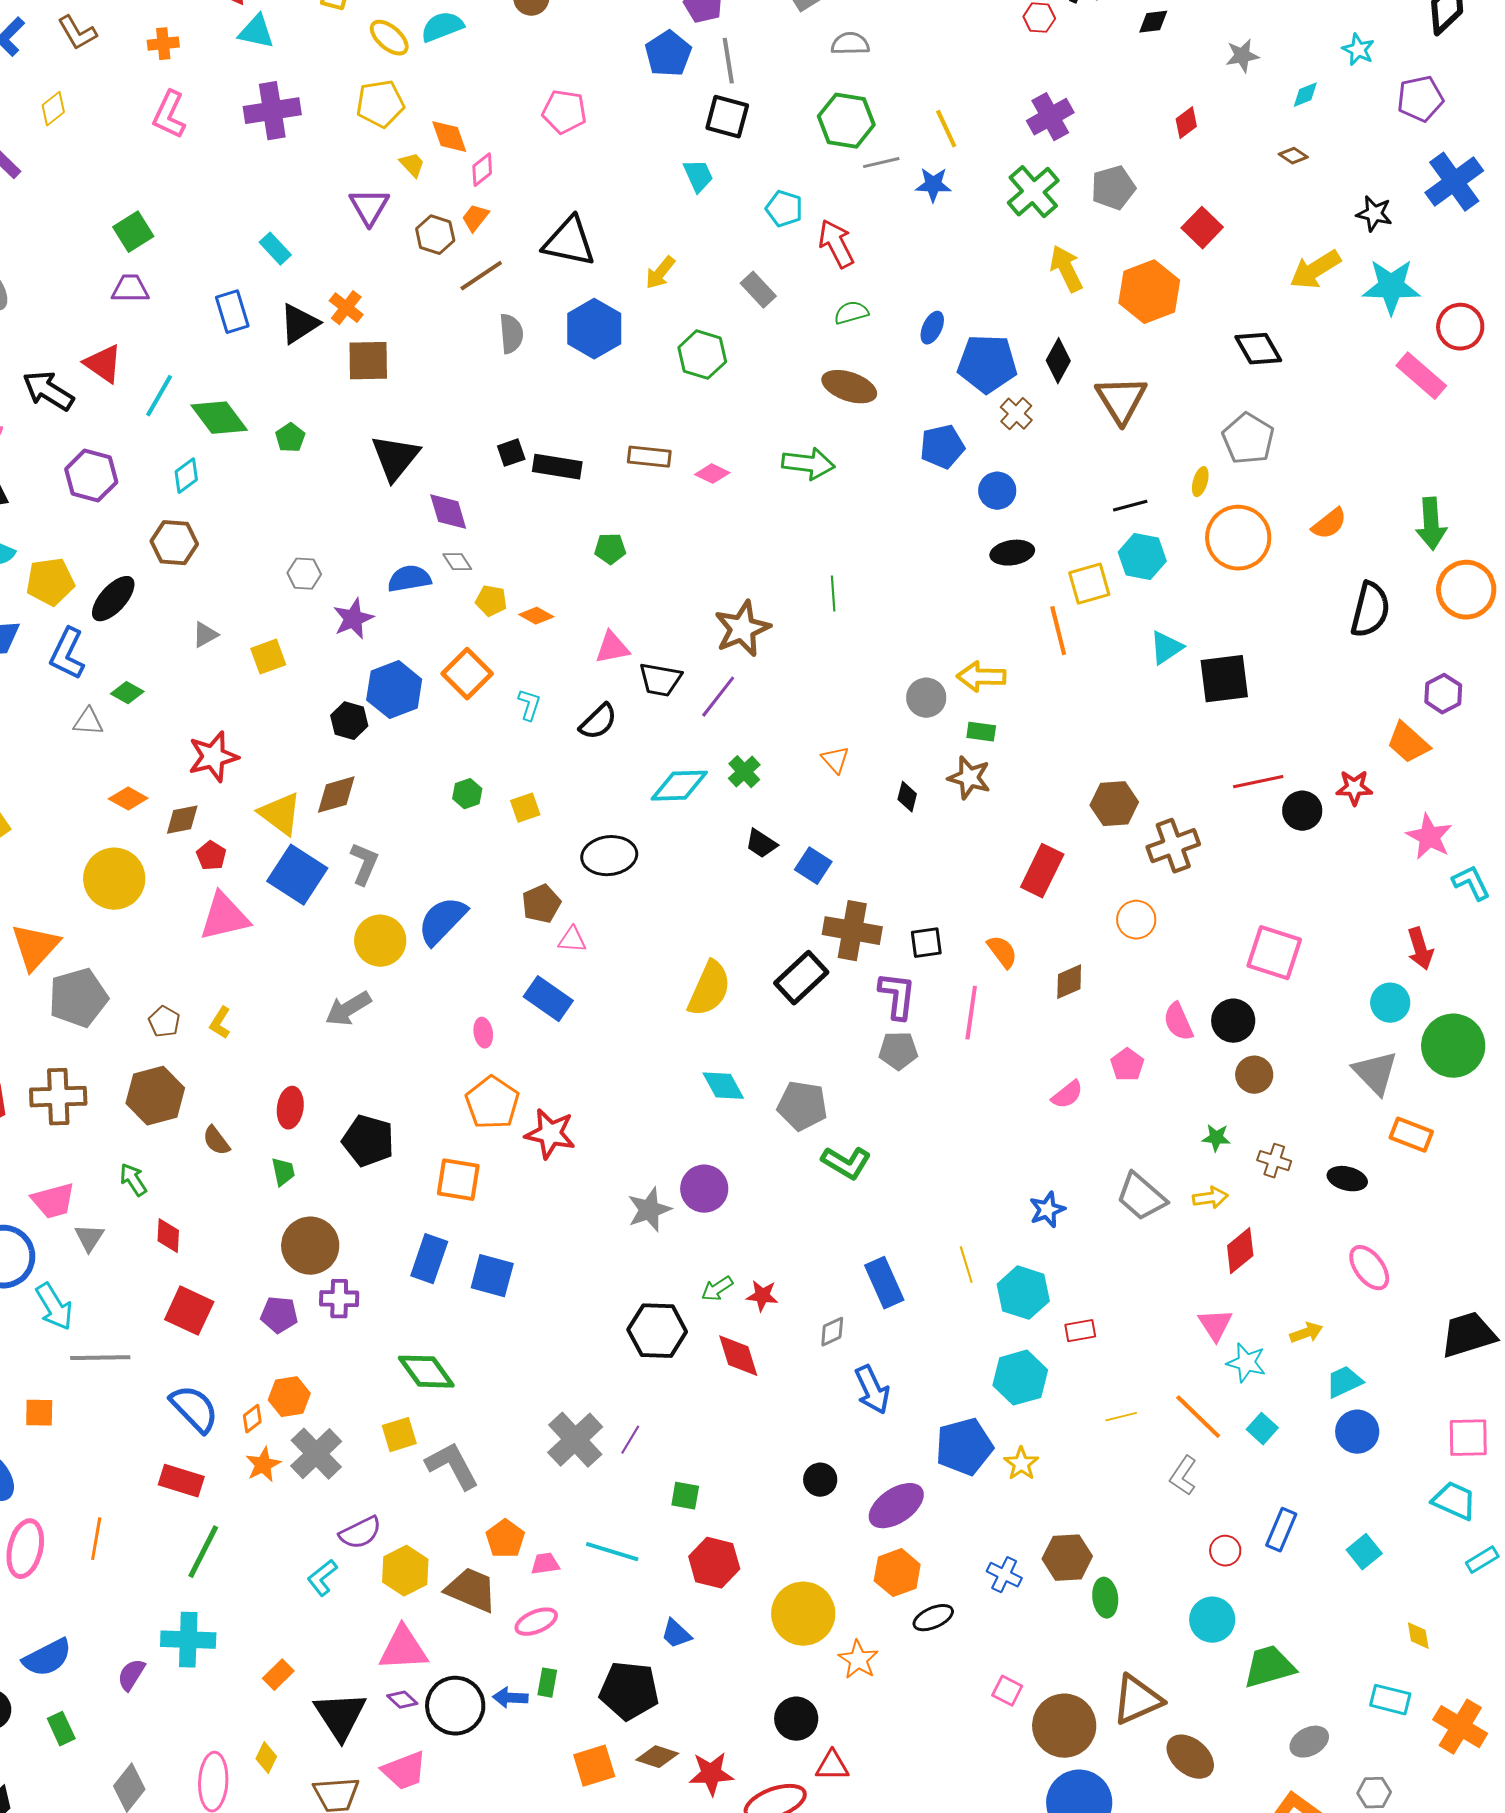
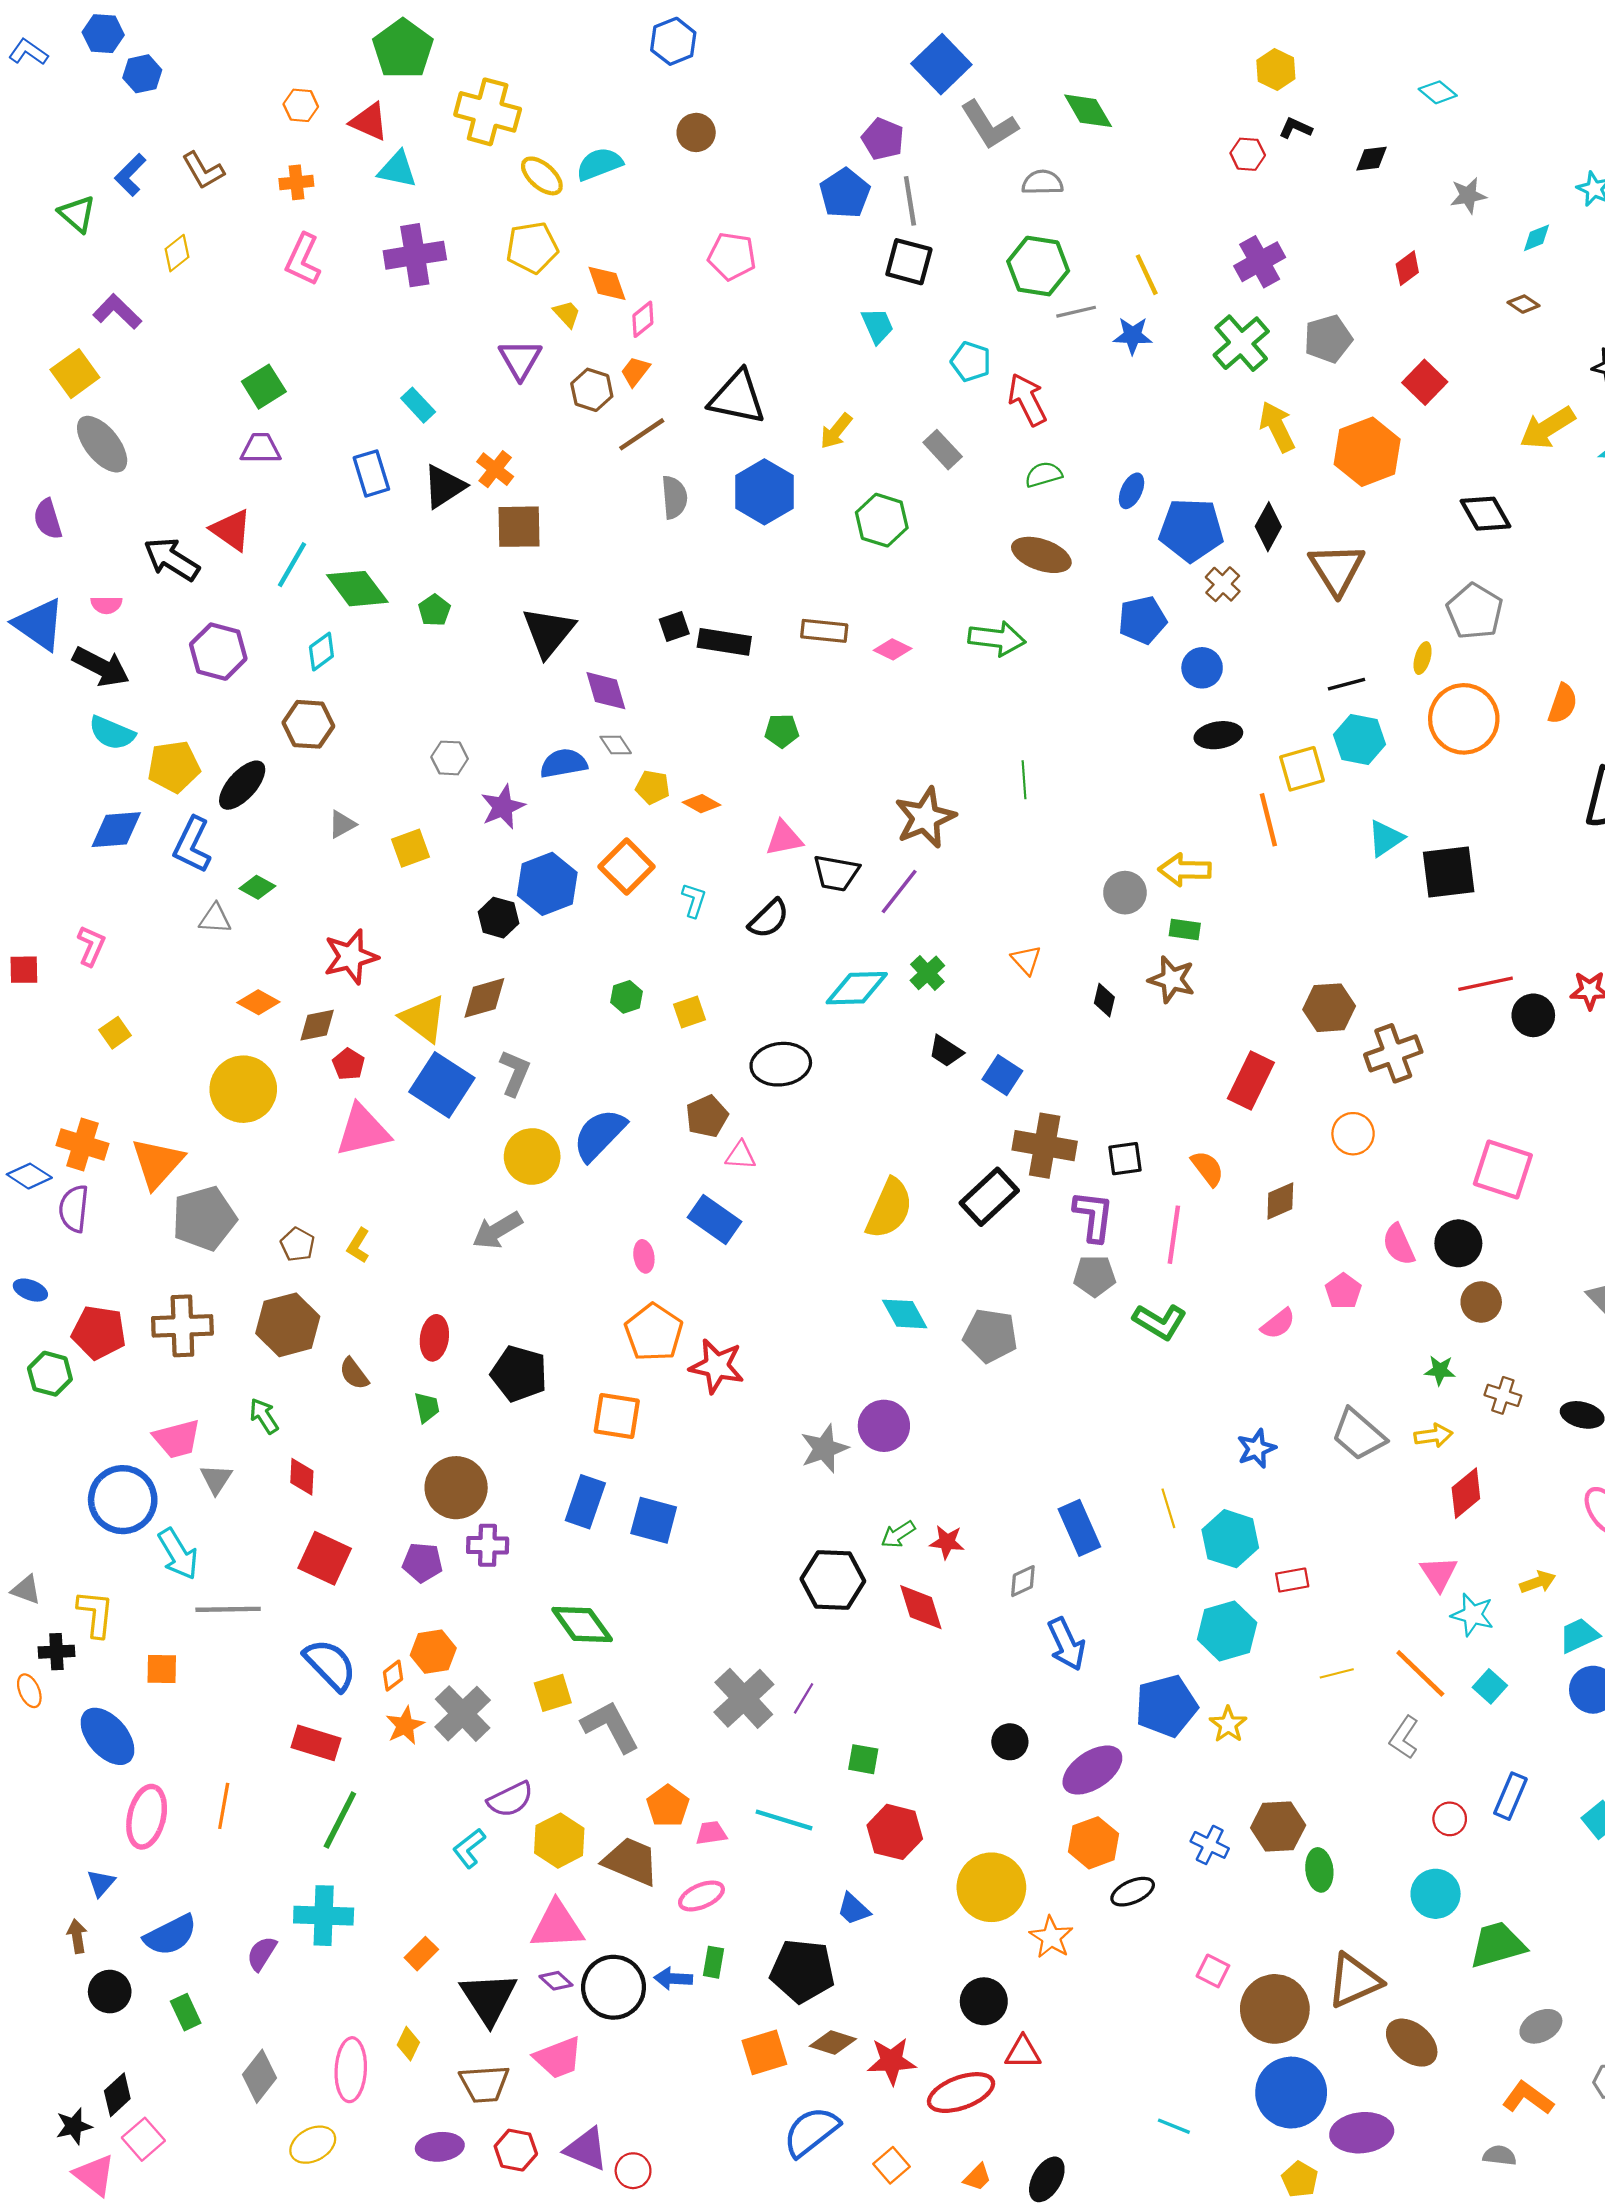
orange semicircle: (1329, 524) -> (1563, 704), turned -33
green L-shape: (846, 1163) -> (1160, 1322), moved

